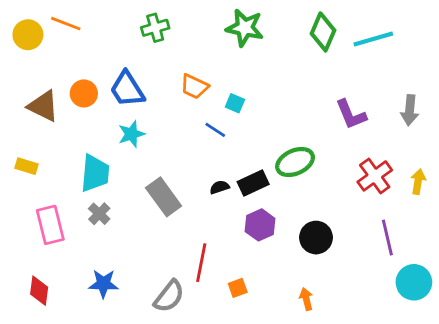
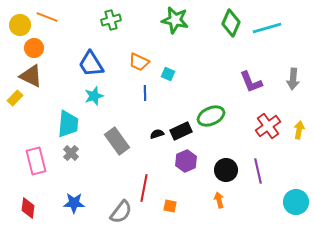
orange circle: (84, 93) -> (34, 48), moved
blue line: (215, 130) -> (145, 93), moved, turned 56
yellow rectangle: (27, 166) -> (15, 98), moved, turned -63
purple line: (387, 238) -> (258, 171), moved
orange square: (238, 288) -> (170, 206), turned 32
orange arrow: (306, 299) -> (219, 200), moved

